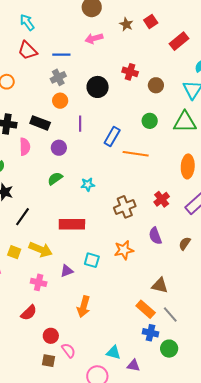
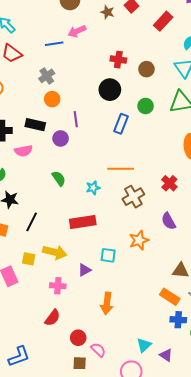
blue line: (61, 55) -> (54, 44), moved
black circle: (98, 87) -> (110, 90), moved
blue rectangle: (112, 137) -> (121, 124), moved
pink semicircle: (25, 147) -> (23, 151), turned 90
purple circle: (59, 148) -> (61, 138), moved
orange line: (136, 154) -> (121, 169), moved
green semicircle: (55, 179) -> (59, 178), turned 98
cyan star: (88, 184) -> (93, 188), moved
cyan triangle: (114, 353) -> (144, 345), turned -49
purple triangle: (133, 365) -> (166, 355), turned 32

